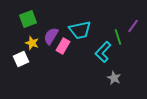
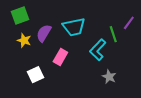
pink rectangle: (63, 46) -> (60, 57), moved
white square: (21, 59) -> (36, 75), moved

